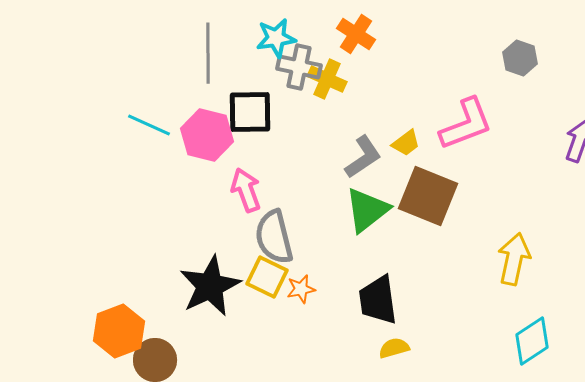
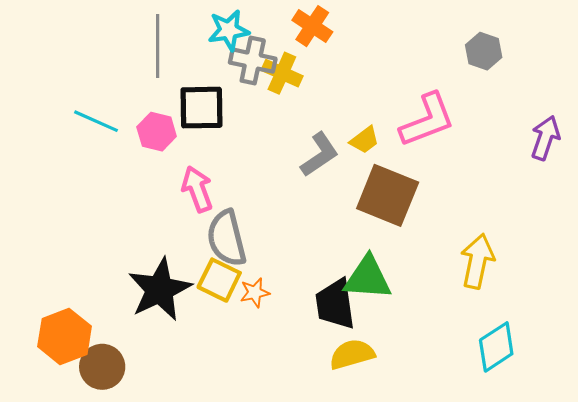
pink hexagon: (207, 135) -> (157, 132), size x0.7
green triangle: (367, 210) -> (368, 278), moved, turned 42
yellow semicircle: (394, 348) -> (352, 354), size x1.4

